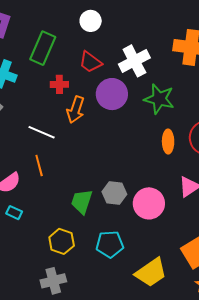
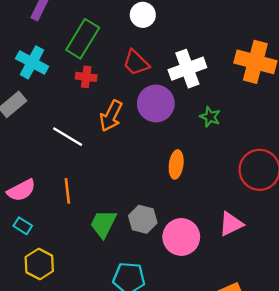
red cross: (59, 84) -> (86, 77), moved
green star: (159, 99) -> (210, 117), size x0.6
orange ellipse: (168, 142) -> (176, 164), moved
orange line: (39, 165) -> (67, 191), moved
yellow hexagon: (62, 241) -> (39, 264), moved

